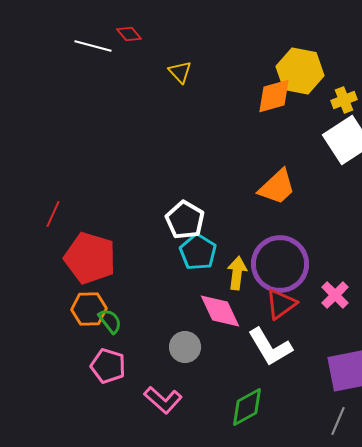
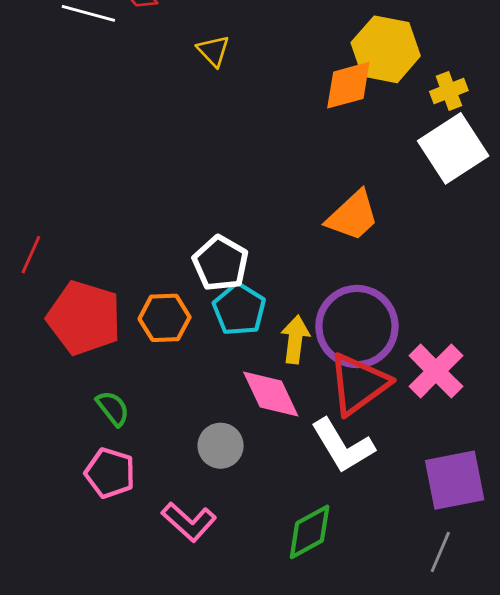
pink cross: (335, 295) -> (436, 371), size x1.4
red triangle: (281, 304) -> (358, 384), size x1.4
orange hexagon: (89, 309) -> (165, 318), moved

